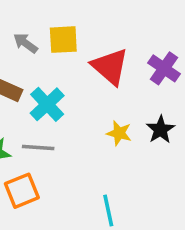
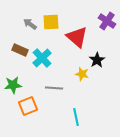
purple cross: (164, 68) -> (107, 21), moved
black star: (160, 130) -> (97, 60), moved
gray line: (38, 148) -> (54, 88), moved

